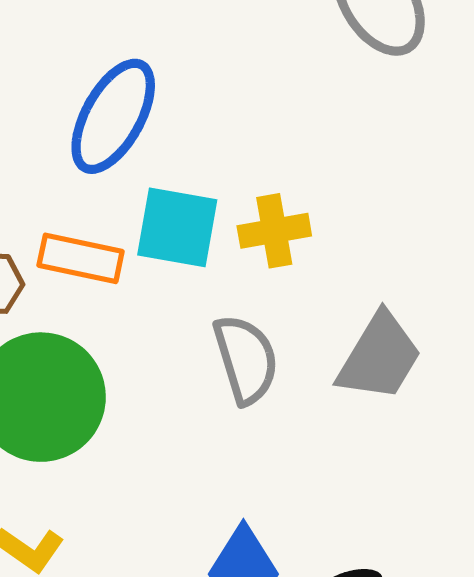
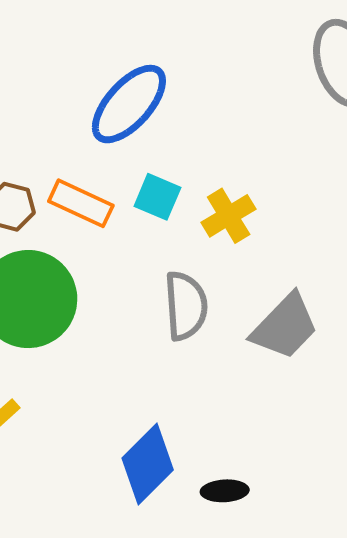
cyan square: (177, 227) -> (157, 197), size x0.7
yellow cross: (274, 231) -> (229, 216), turned -34

